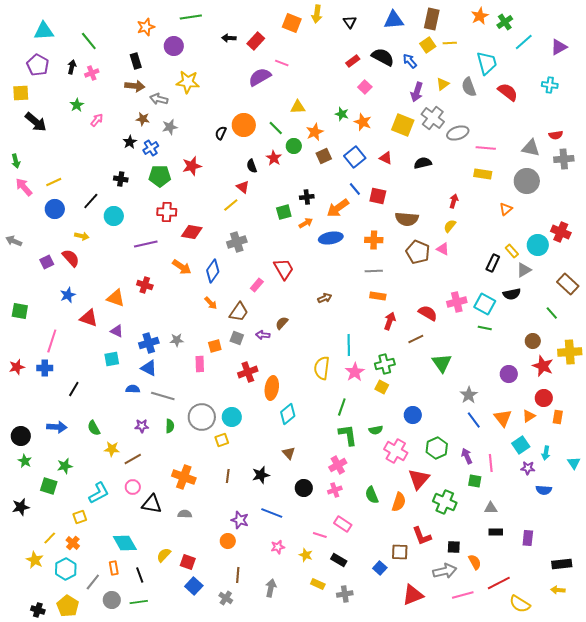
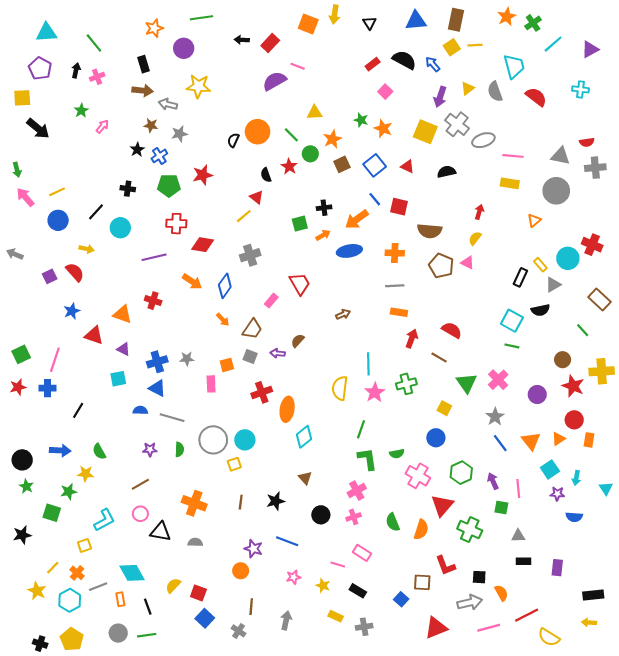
pink cross: (457, 302) -> (498, 380), moved, turned -30
green square: (20, 311) -> (21, 354), moved, turned -36
brown line: (416, 339) -> (439, 358), turned 56
yellow square: (382, 387) -> (444, 408), moved
yellow star: (112, 449) -> (85, 474), moved
gray line: (93, 582) -> (98, 587), moved, turned 30

